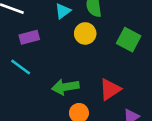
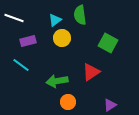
yellow circle: (85, 33) -> (62, 38), moved
red triangle: (110, 89) -> (91, 72), moved

